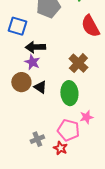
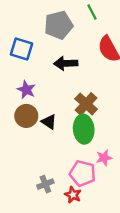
black arrow: (35, 47) -> (66, 63), moved
purple star: (32, 62) -> (26, 90), moved
brown cross: (78, 63) -> (86, 104), moved

